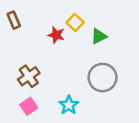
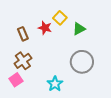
brown rectangle: (14, 20) -> (23, 34), moved
pink square: (29, 106) -> (16, 80), moved

